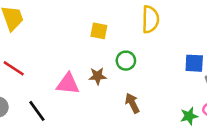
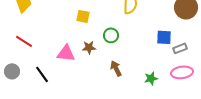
yellow square: (99, 31) -> (83, 16), moved
green star: (189, 116) -> (151, 78), moved

